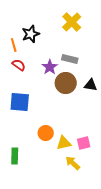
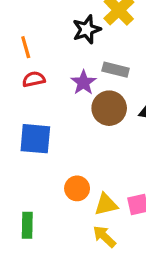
black star: (31, 34) -> (87, 29), moved
red semicircle: (19, 65) -> (34, 79), turned -48
yellow arrow: (73, 163) -> (104, 237), moved

